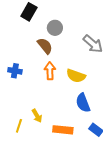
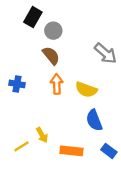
gray circle: (55, 28) -> (53, 31), moved
yellow line: (19, 126) -> (22, 146), turned 40

